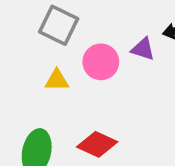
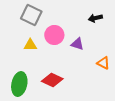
purple triangle: (143, 49) -> (77, 44), moved

